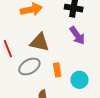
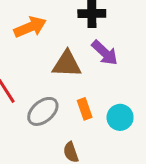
brown triangle: (40, 42) -> (67, 64), moved

